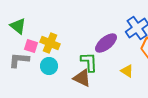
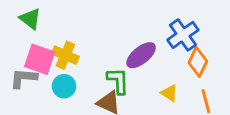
green triangle: (18, 26) -> (30, 19), moved
pink square: (31, 46) -> (40, 59), size x1.6

